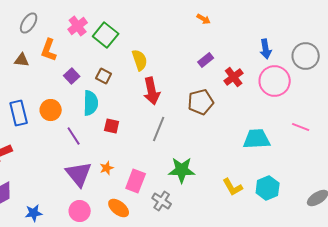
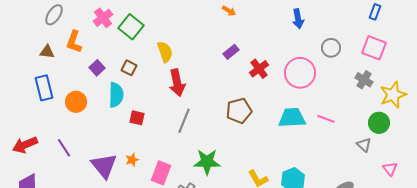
blue arrow: (266, 49) -> (298, 19), moved
gray circle: (306, 56) -> (331, 48), size x0.7
brown pentagon: (201, 102) -> (239, 111), moved
blue rectangle: (19, 113) -> (44, 88), moved
purple line: (74, 136) -> (64, 148), moved
cyan trapezoid: (257, 139) -> (292, 118), moved

